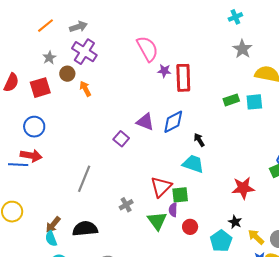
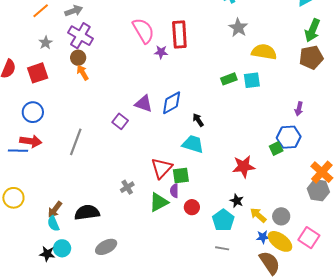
brown circle: (67, 74) -> (78, 58), moved
red rectangle: (183, 78) -> (179, 34), moved
gray line: (84, 179) -> (76, 142), moved
green triangle: (157, 221) -> (159, 202), turned 40

